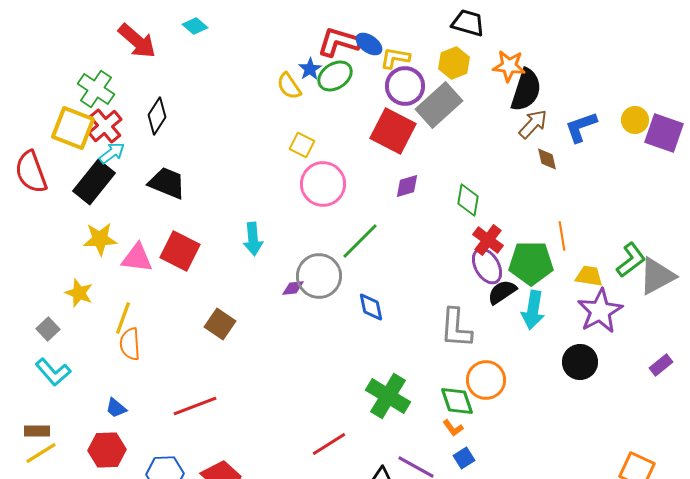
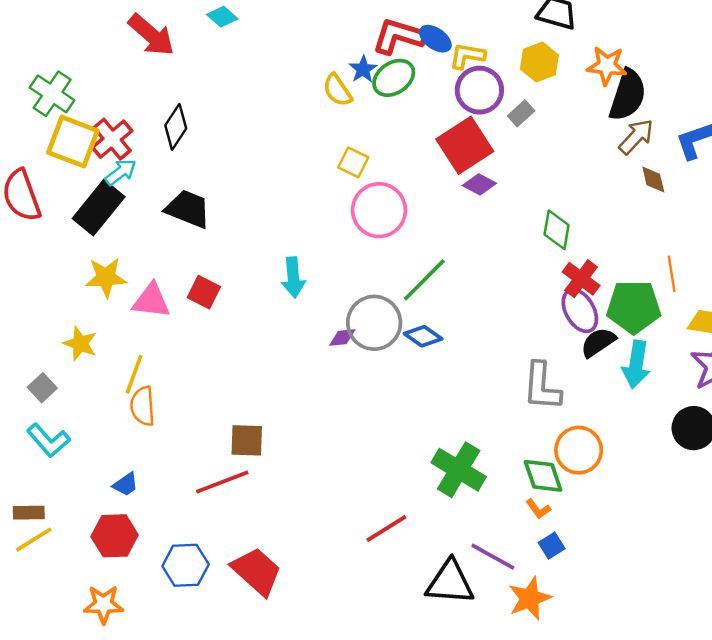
green cross: (96, 89) -> (52, 94), moved
gray rectangle: (439, 105) -> (521, 113), size x0.5
red square: (393, 131) -> (465, 145), turned 30
purple diamond: (407, 186) -> (479, 184), moved, turned 44
red square: (180, 251) -> (204, 292), size x0.7
blue diamond: (371, 307) -> (423, 336), moved, turned -44
brown square: (220, 324) -> (247, 440), moved, turned -32
blue trapezoid: (116, 408) -> (126, 484), turned -75

